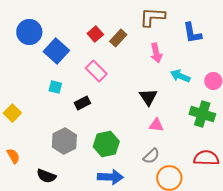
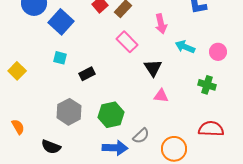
pink rectangle: (96, 71) -> (127, 42), moved
yellow square: (12, 113) -> (17, 71), moved
green cross: (202, 114) -> (207, 85), size x0.7
gray semicircle: (151, 156) -> (141, 136), moved

